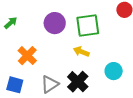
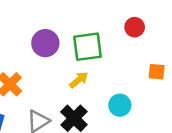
yellow arrow: (81, 52) -> (79, 80), turned 119

